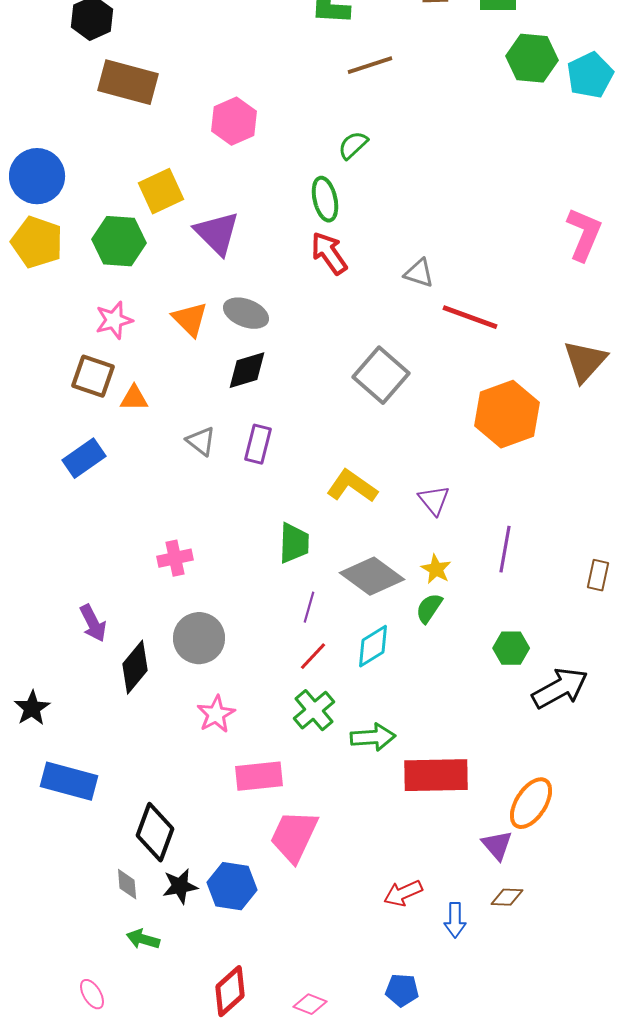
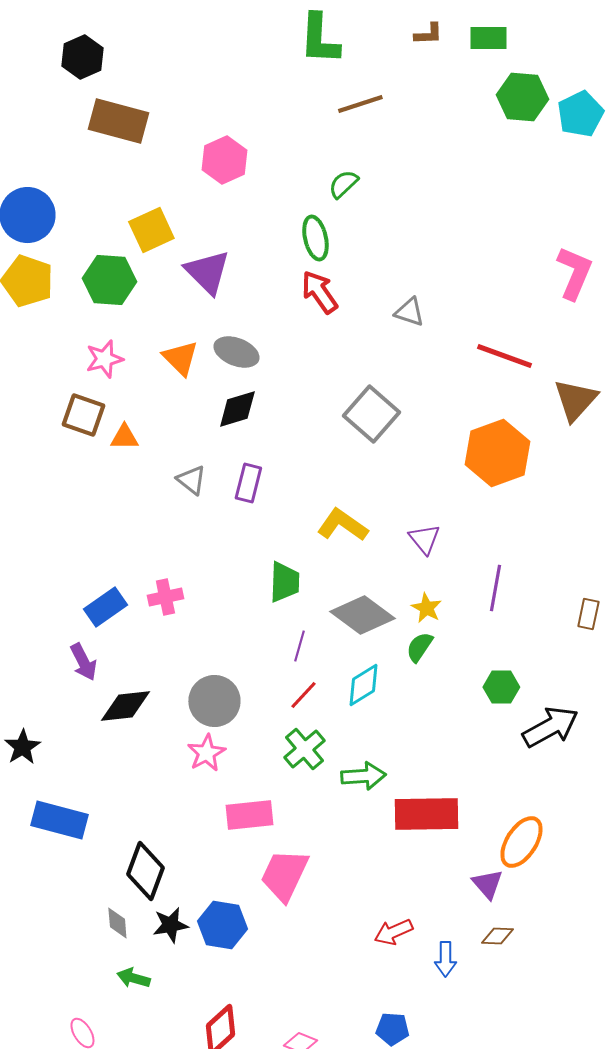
red line: (470, 317) -> (504, 356), moved
blue rectangle: (84, 458) -> (105, 607), moved
gray circle: (199, 638) -> (214, 701), moved
black diamond: (135, 667) -> (125, 706), turned 44

